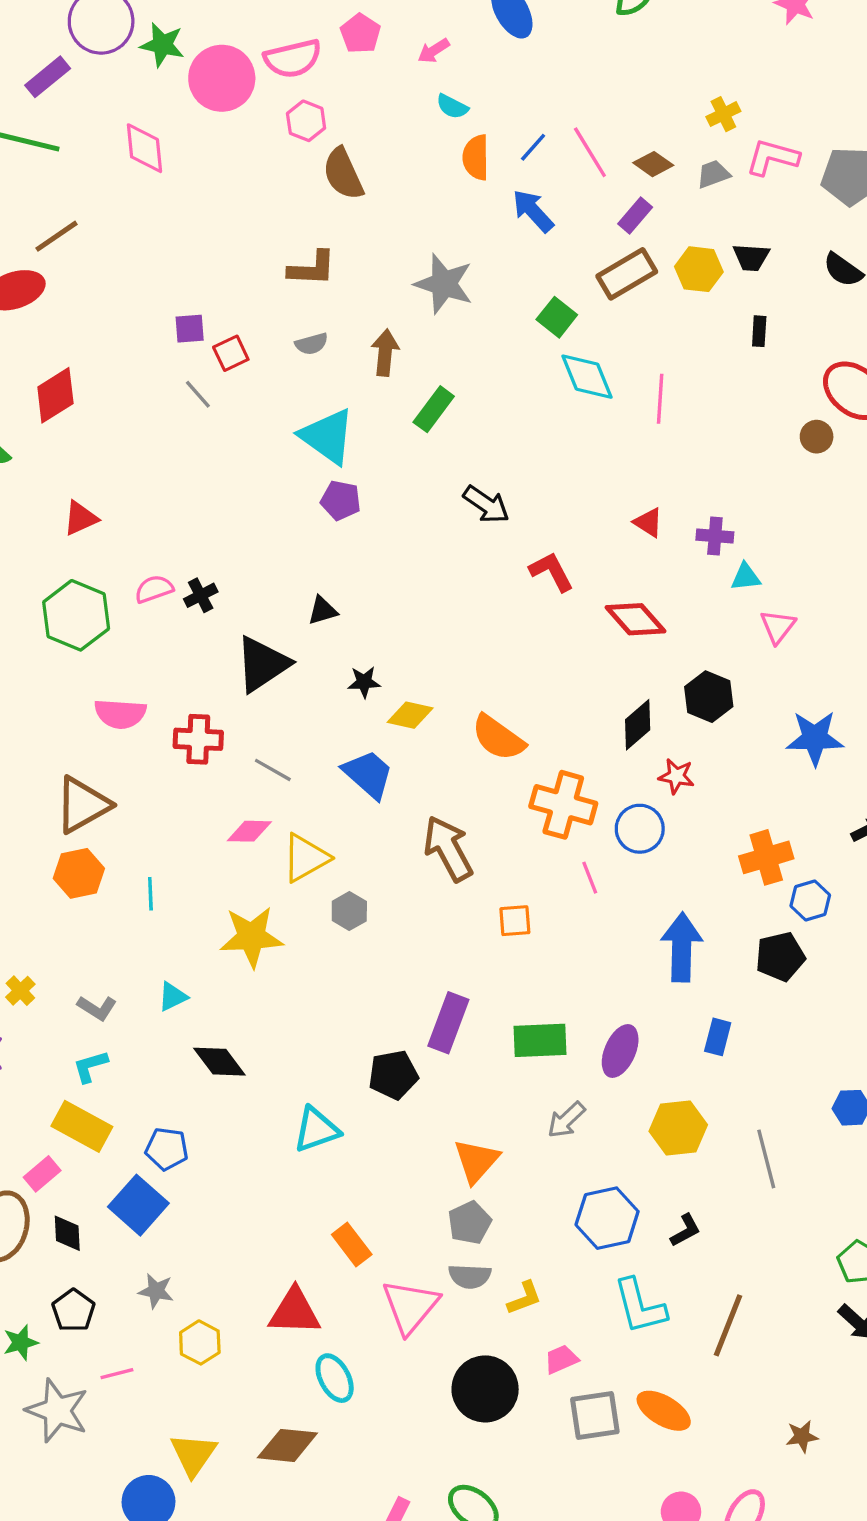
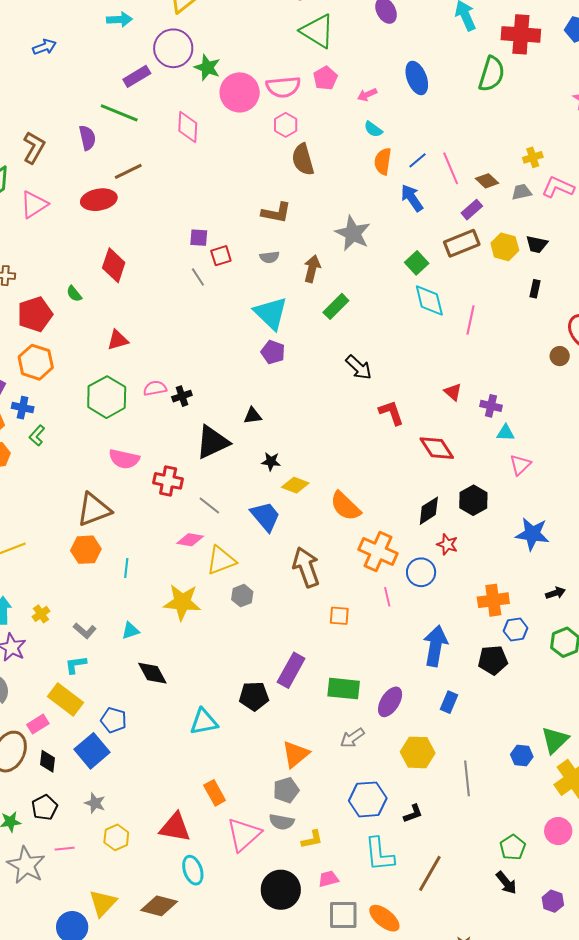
red diamond: (55, 395) -> (114, 265), turned -48

